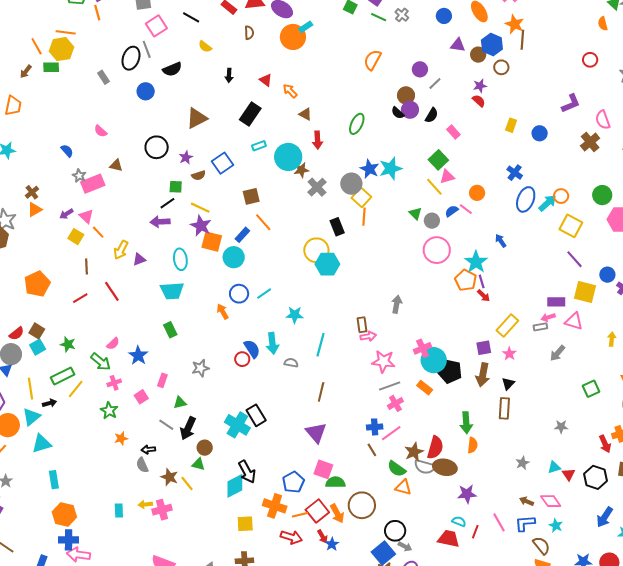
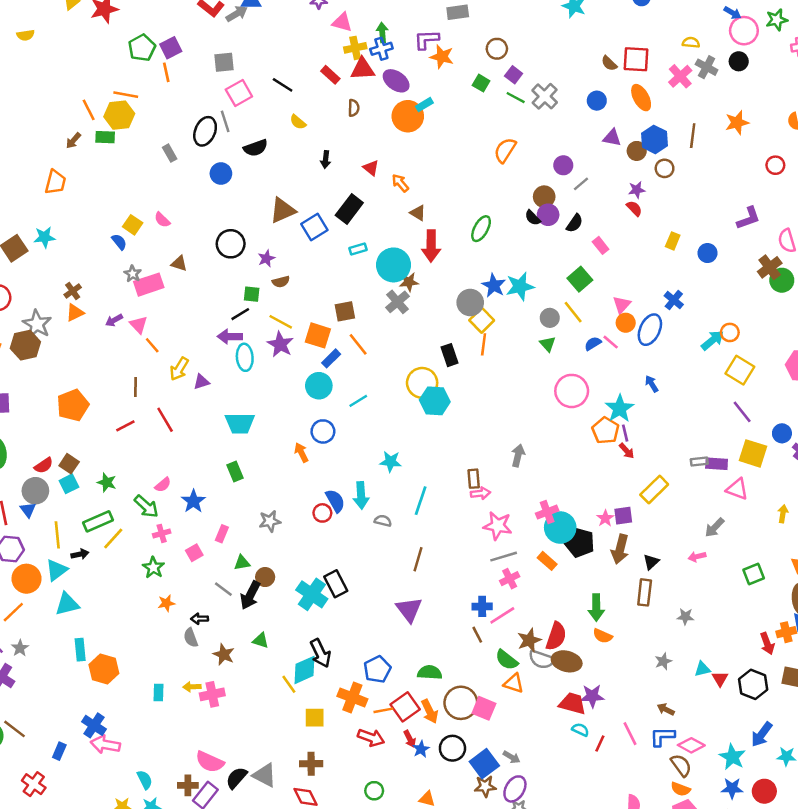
gray cross: (402, 15) -> (545, 96), size x1.5
orange star: (515, 24) -> (737, 123), moved, turned 30
red arrow: (317, 140) -> (431, 246), size x1.4
blue square: (223, 163) -> (314, 227), moved
pink triangle: (447, 177) -> (622, 305), moved, turned -35
gray cross: (317, 187) -> (397, 302), moved
green circle: (602, 195) -> (782, 280), moved
blue ellipse: (526, 199) -> (650, 330), moved
gray circle: (432, 221) -> (550, 318), moved
yellow square: (76, 237) -> (133, 225), moved
orange square: (212, 242) -> (318, 335), moved
cyan ellipse: (180, 259) -> (245, 357), moved
cyan line: (264, 294) -> (358, 401), moved
pink arrow: (548, 317) -> (697, 557), moved
gray rectangle: (540, 327) -> (699, 462), moved
pink star: (509, 354) -> (605, 518), moved
gray star: (561, 427) -> (685, 617), moved
orange semicircle: (473, 445) -> (603, 636), turned 105
brown circle: (205, 448) -> (265, 577), moved
pink square: (323, 469) -> (484, 708), moved
yellow line: (187, 483) -> (289, 684), moved
pink diamond: (551, 501) -> (691, 745), moved, turned -30
orange hexagon: (64, 515) -> (104, 669), moved
cyan star: (556, 526) -> (732, 757), moved, size x1.5
black circle: (395, 531) -> (452, 748), moved
red trapezoid: (449, 539) -> (572, 704), moved
blue cross: (69, 540) -> (94, 725), turned 30

